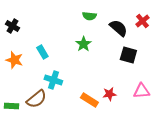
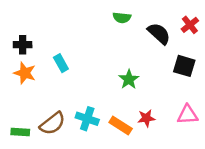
black cross: (12, 26) -> (23, 45), moved, turned -32
green star: (83, 44) -> (129, 79), moved
black square: (128, 55) -> (184, 66), moved
cyan cross: (53, 80) -> (87, 119), moved

